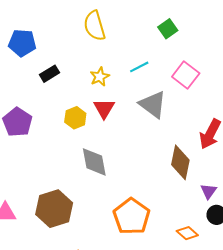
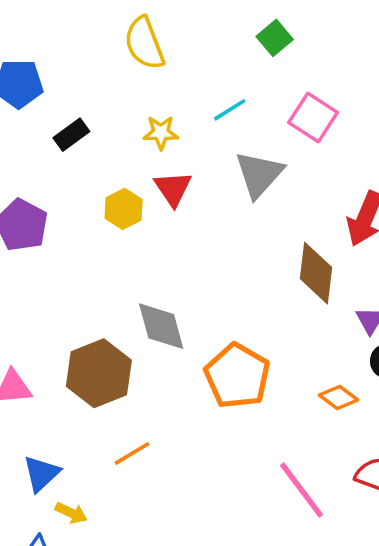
yellow star: (100, 77) -> (161, 133), turned 30
gray triangle: (153, 104) -> (259, 174), turned 40
gray diamond: (94, 162) -> (161, 326), moved

